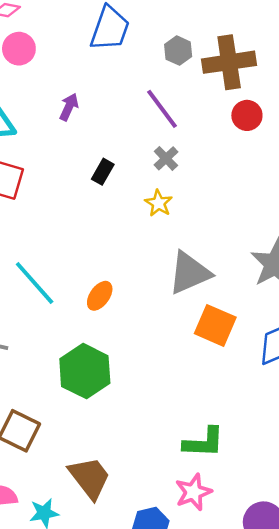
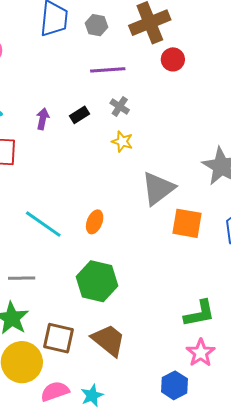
gray hexagon: (178, 51) -> (96, 25), moved
purple arrow: (69, 107) -> (43, 119), moved
purple line: (162, 109) -> (108, 70), turned -44
black rectangle: (103, 172) -> (79, 115), moved, turned 42
brown trapezoid: (90, 478) -> (108, 340), moved

